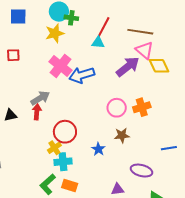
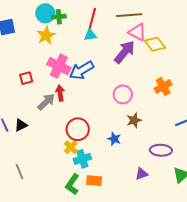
red square: (13, 55) -> (26, 78), moved
orange cross: (142, 107) -> (163, 86), moved
red arrow: (37, 112) -> (60, 93), moved

